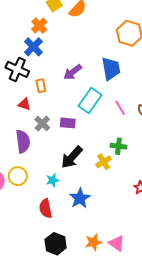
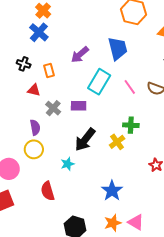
black cross: (17, 69) -> (24, 64), moved, size x0.6
purple semicircle: (23, 141) -> (35, 127), size x0.7
yellow circle: (18, 176) -> (34, 149), moved
blue star: (80, 198) -> (112, 191), moved
red semicircle: (46, 208) -> (48, 191), moved

